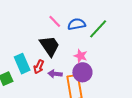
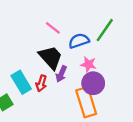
blue semicircle: (77, 24) -> (79, 41), moved
purple arrow: (55, 74) -> (61, 74), moved, turned -64

